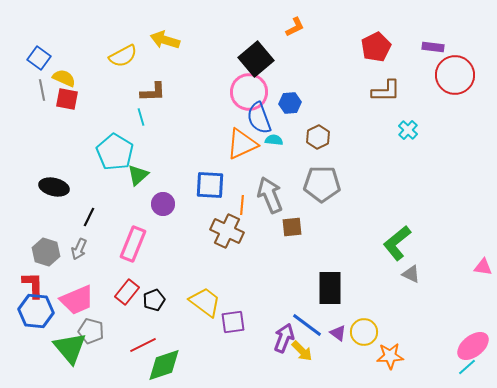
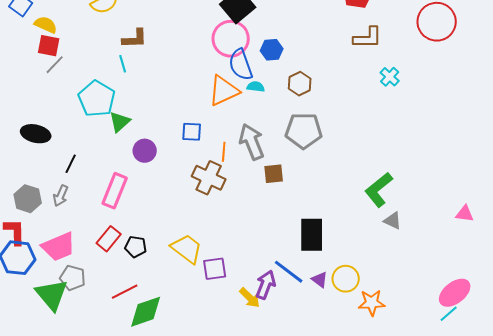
gray line: (42, 90) -> (55, 65), moved, turned 55
blue square: (210, 185) -> (192, 132), size x0.7
black pentagon: (154, 300) -> (136, 247), turned 30
yellow arrow: (302, 351) -> (250, 298), moved

